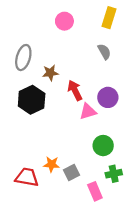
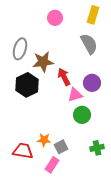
gray semicircle: (104, 52) -> (89, 44), size x1.5
brown star: (50, 73) -> (43, 62), size x1.5
green circle: (103, 146) -> (82, 115), moved
pink rectangle: (95, 191) -> (52, 165), moved, turned 56

